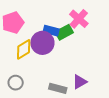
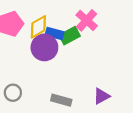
yellow diamond: (24, 49) -> (38, 27), moved
purple triangle: (80, 82) -> (101, 96), moved

